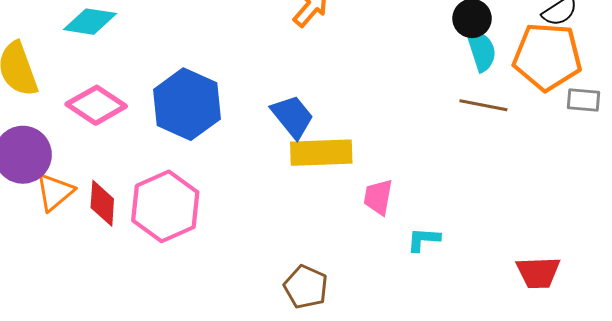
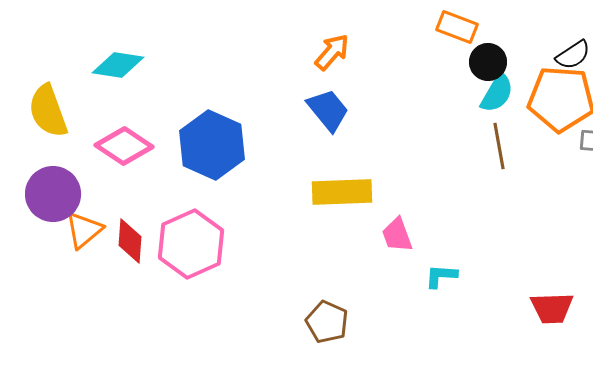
cyan semicircle: (481, 50) -> (497, 93), turned 48
brown line: (483, 105) -> (499, 146), turned 69
blue trapezoid: (292, 117) -> (328, 110), moved
pink trapezoid: (378, 197) -> (397, 235), turned -30

